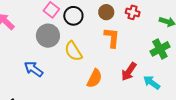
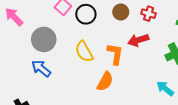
gray circle: (48, 36) -> (44, 39), moved
orange L-shape: (112, 38) -> (115, 54), moved
red arrow: (129, 72) -> (138, 40), moved, turned 36

